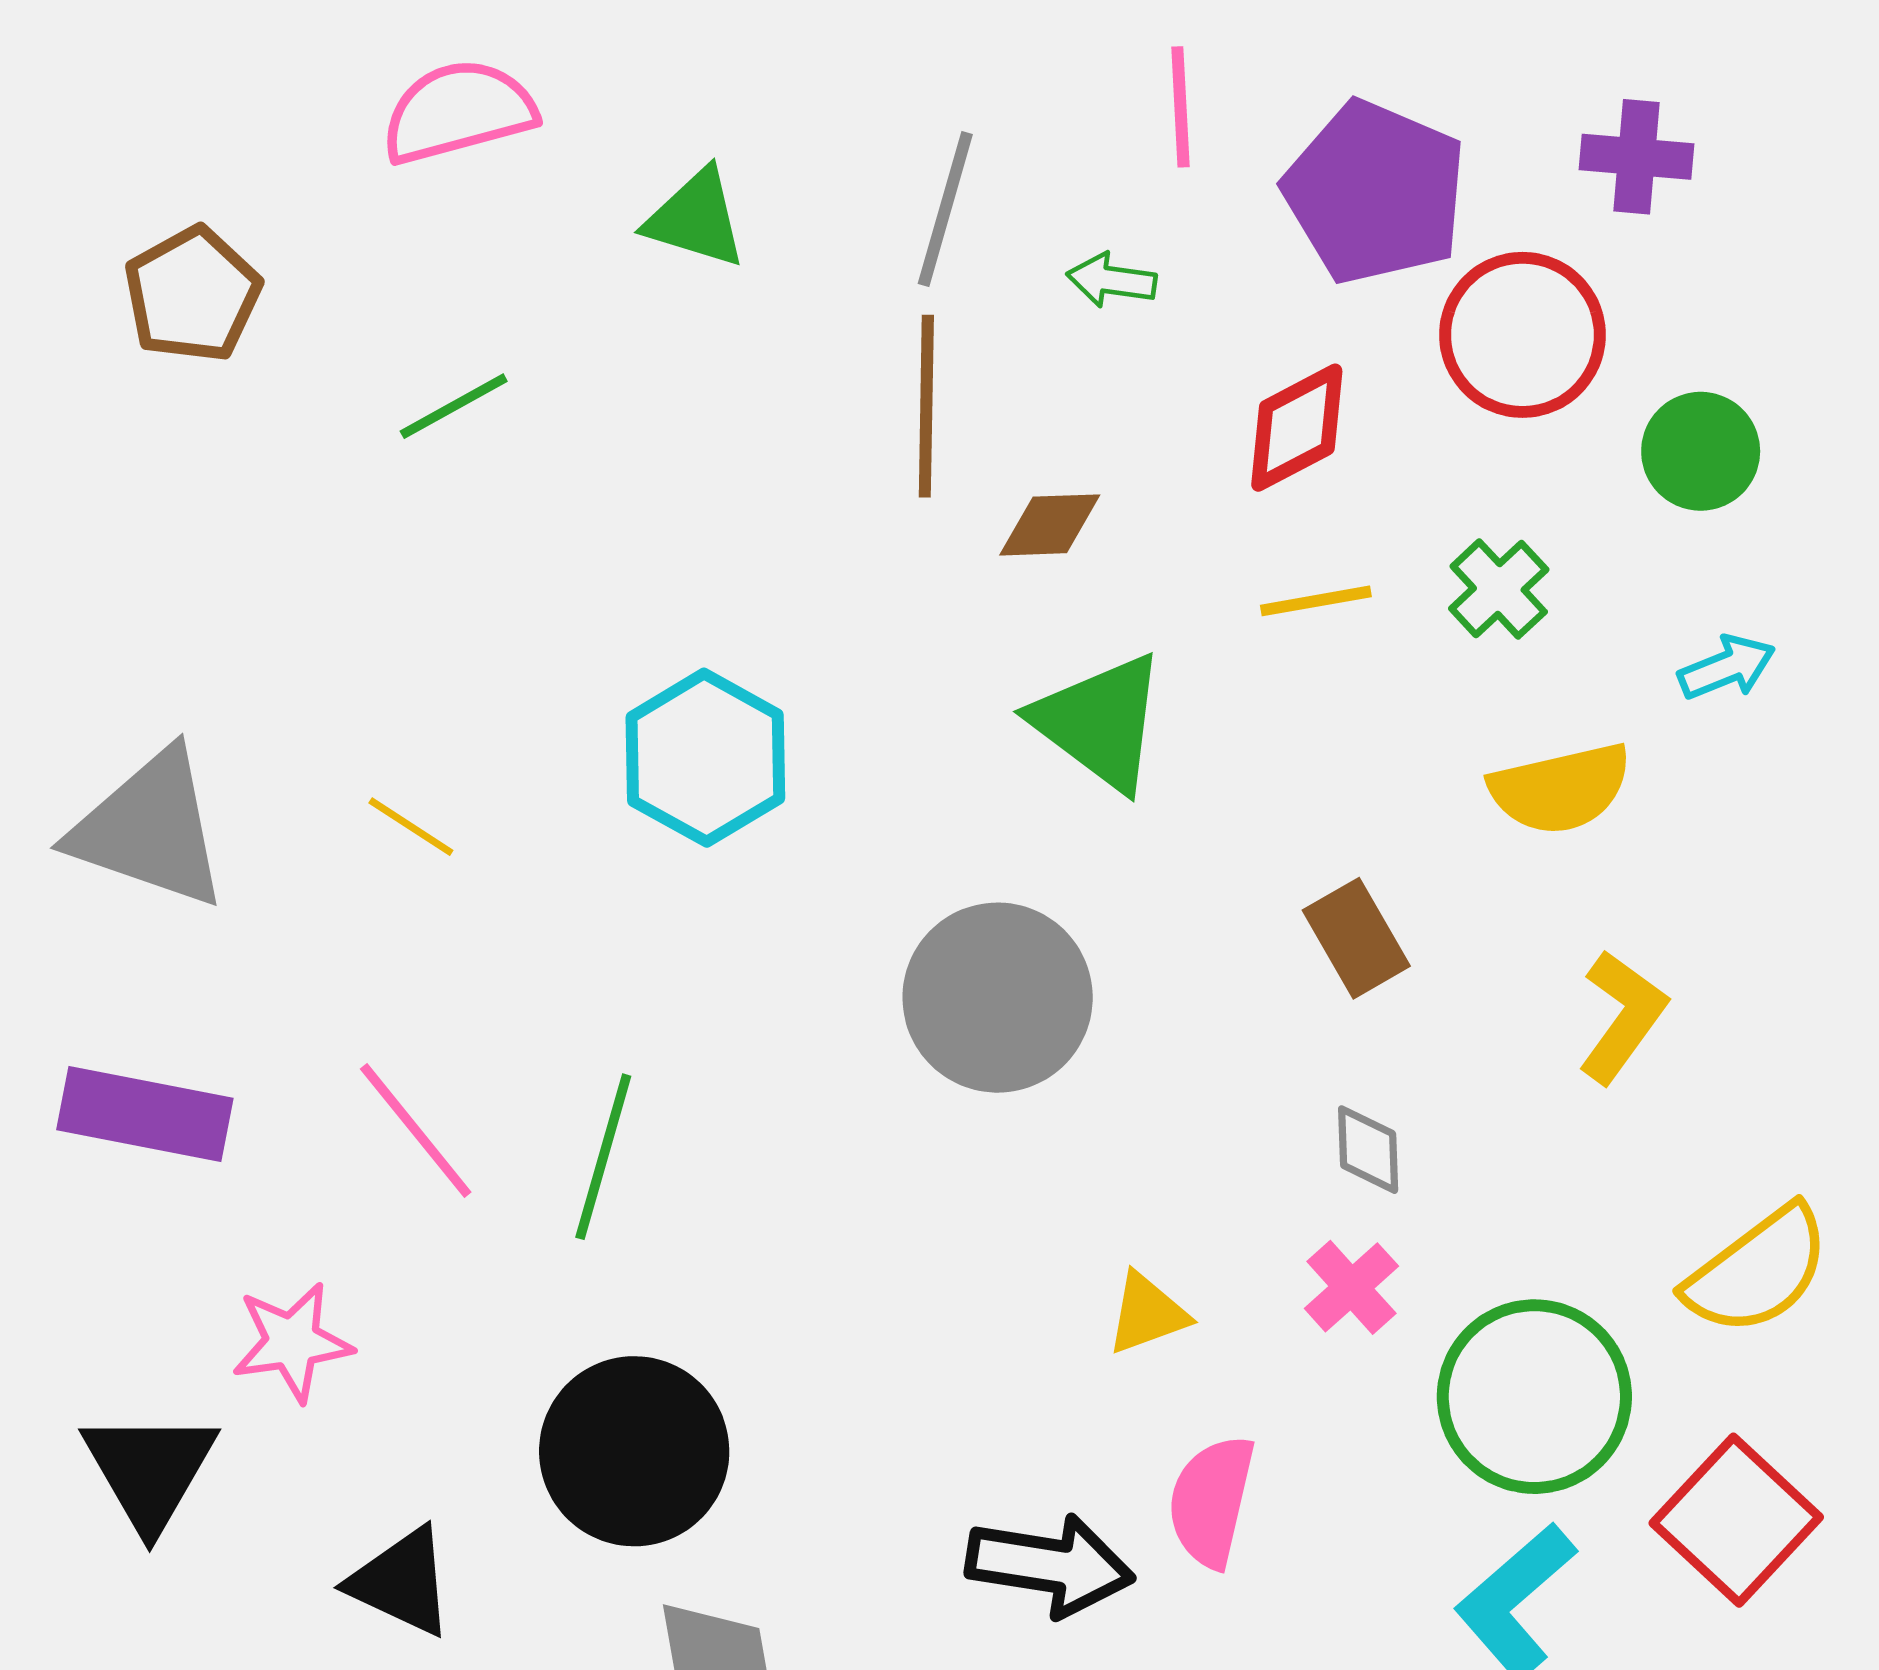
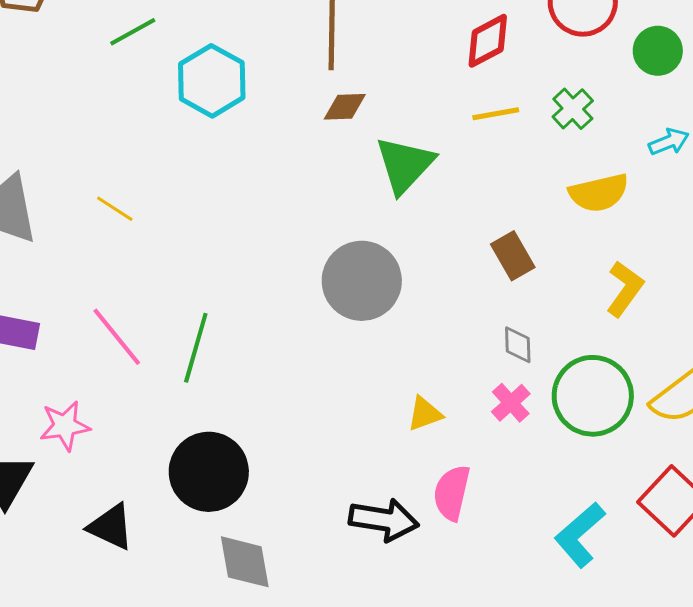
brown diamond: (1050, 525) -> (345, 107), moved
green triangle: (1100, 722) -> (405, 165), turned 36
cyan hexagon: (705, 758) -> (212, 81), moved
green circle: (1534, 1397) -> (593, 396), moved

